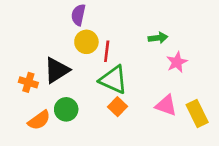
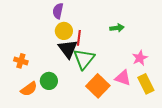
pink star: (177, 62) -> (140, 58), moved
black triangle: (57, 70) -> (68, 49), moved, turned -35
green triangle: (113, 80) -> (84, 59), turned 45
orange square: (117, 107) -> (98, 86), moved, size x1.6

